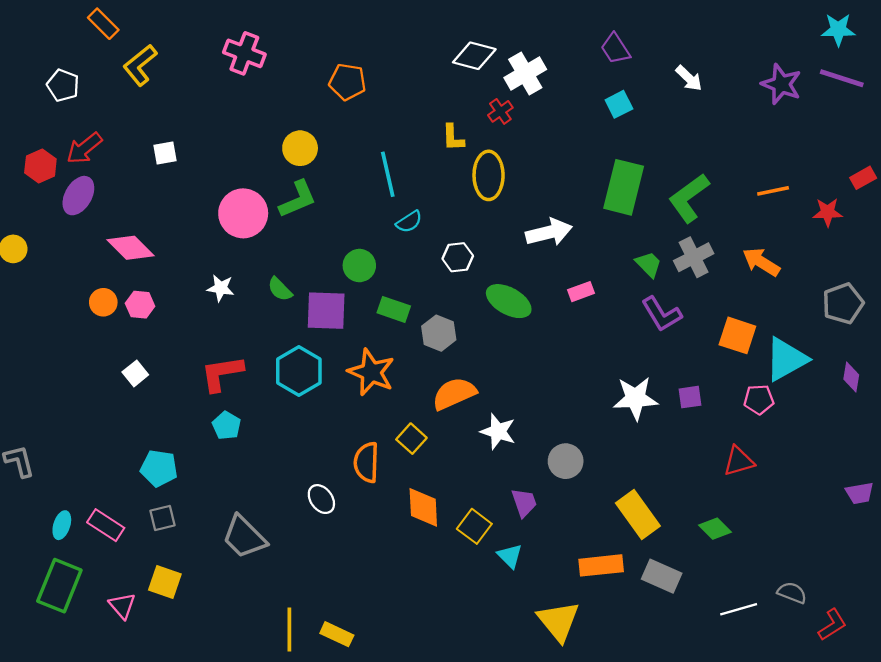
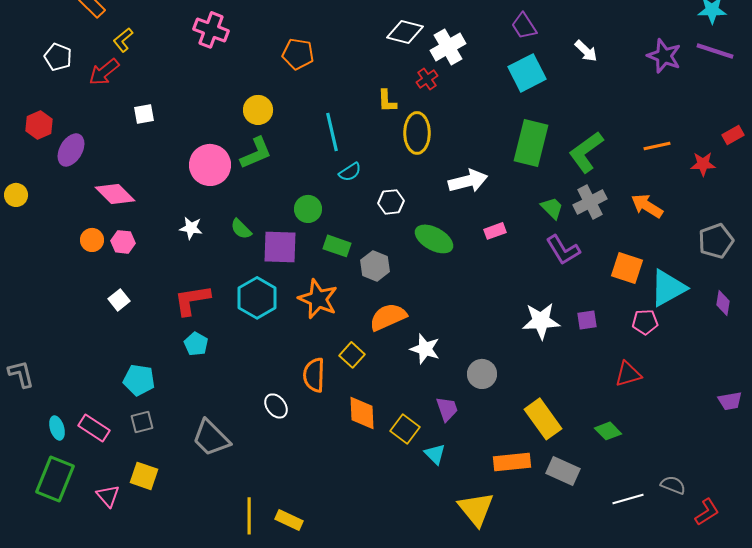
yellow L-shape: (140, 65) -> (123, 40), size x0.7
cyan square: (619, 104) -> (527, 73), size x1.6
red arrow: (84, 148) -> (104, 72), moved
cyan ellipse: (62, 525) -> (57, 428), turned -35

